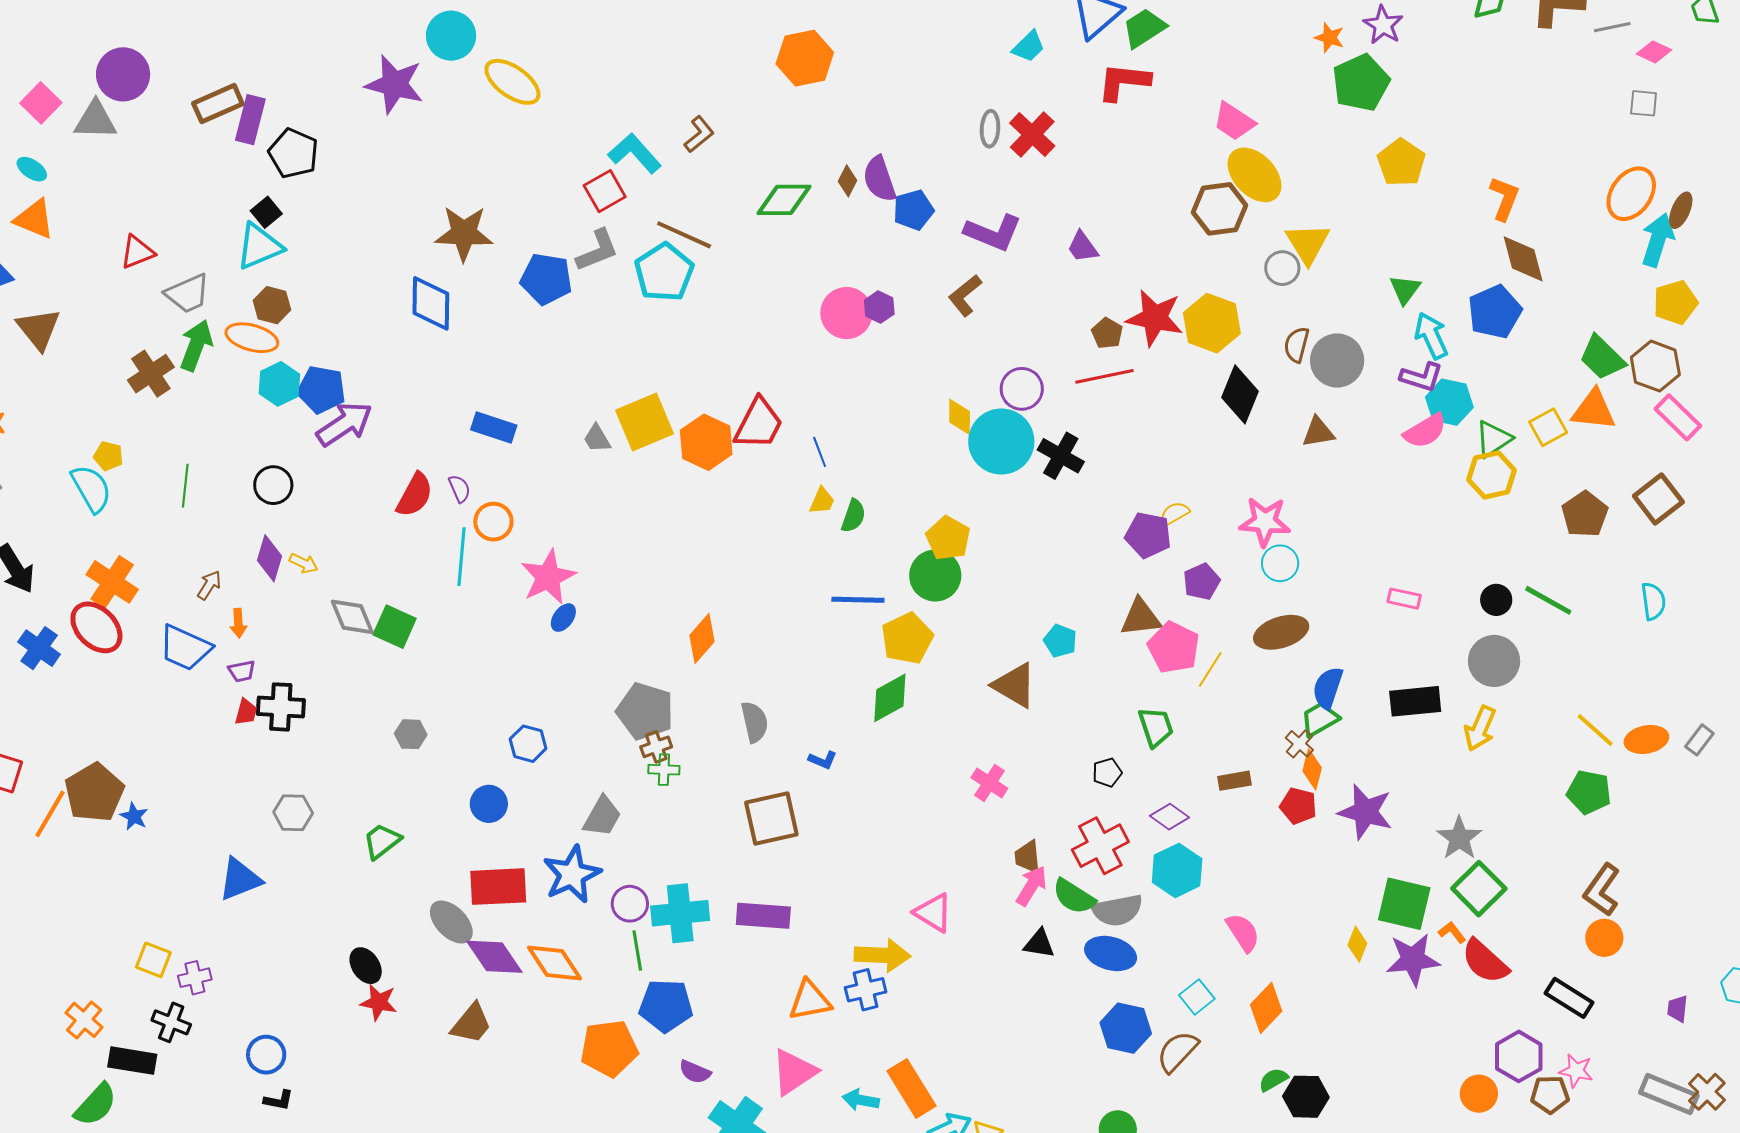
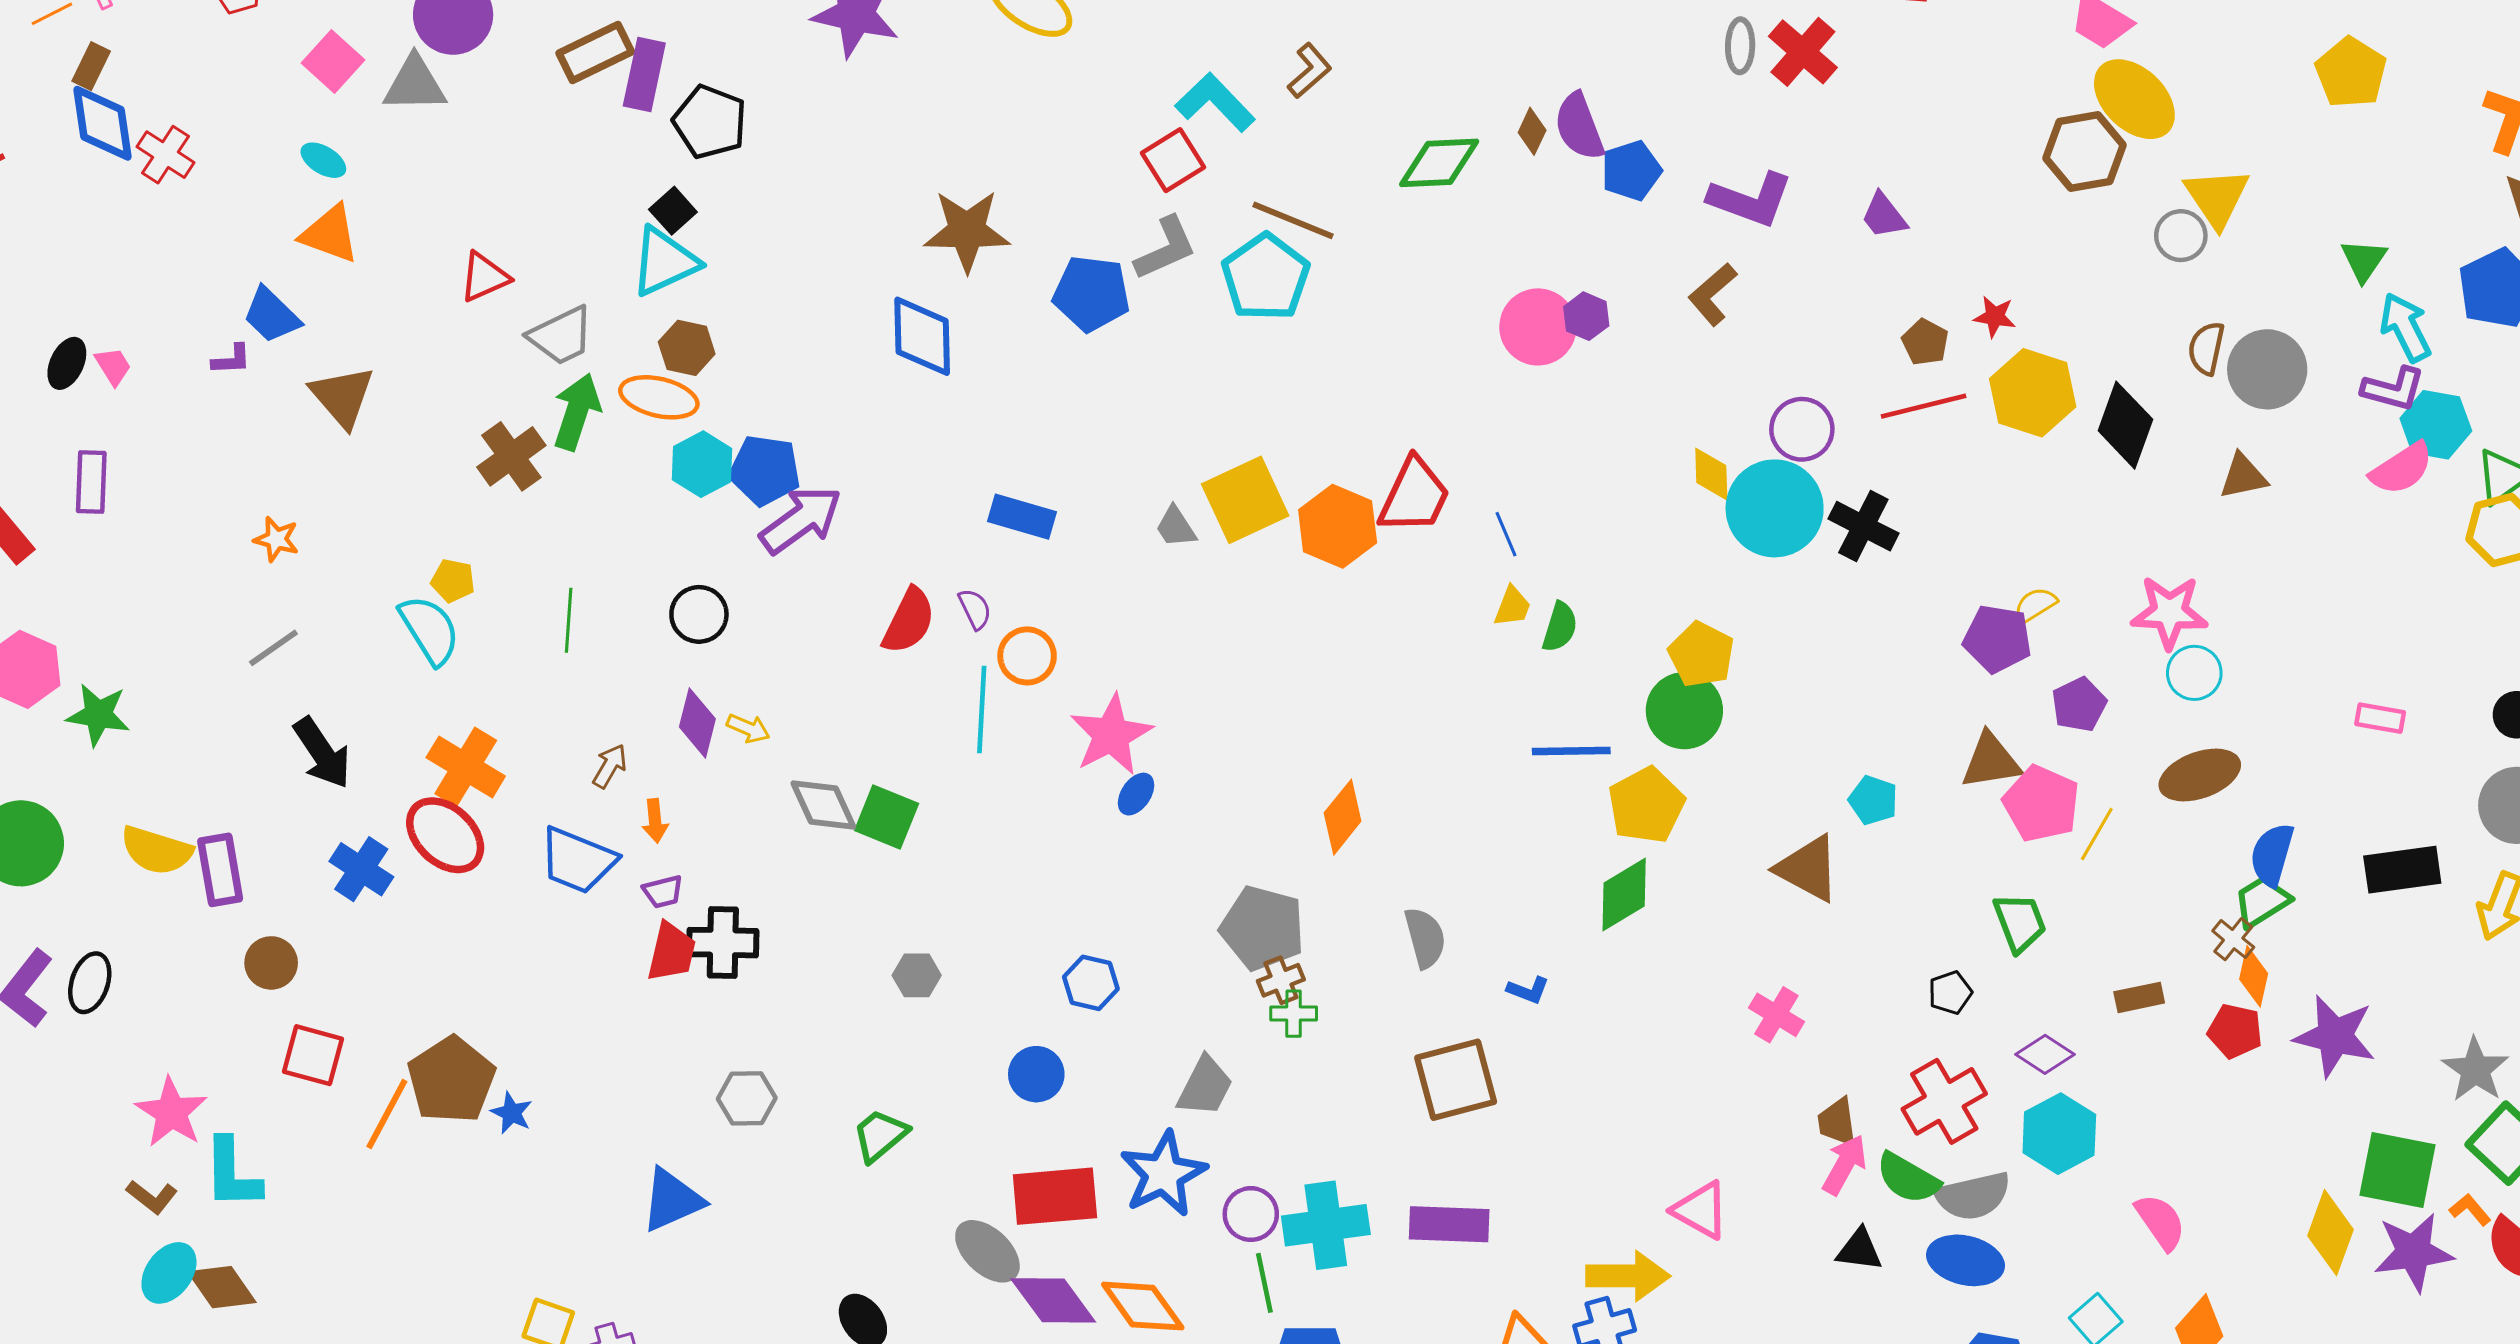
red star: (1155, 318) -> (1995, 317), size x0.5
yellow hexagon: (1212, 323) -> (2033, 393), moved
red trapezoid: (246, 712) -> (671, 952), size x1.5
yellow diamond: (1357, 944) -> (2330, 1233), size x1.6

